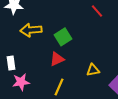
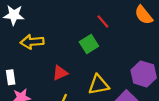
green square: (63, 37) -> (89, 44), moved
yellow triangle: (93, 70) -> (99, 85), size x1.5

